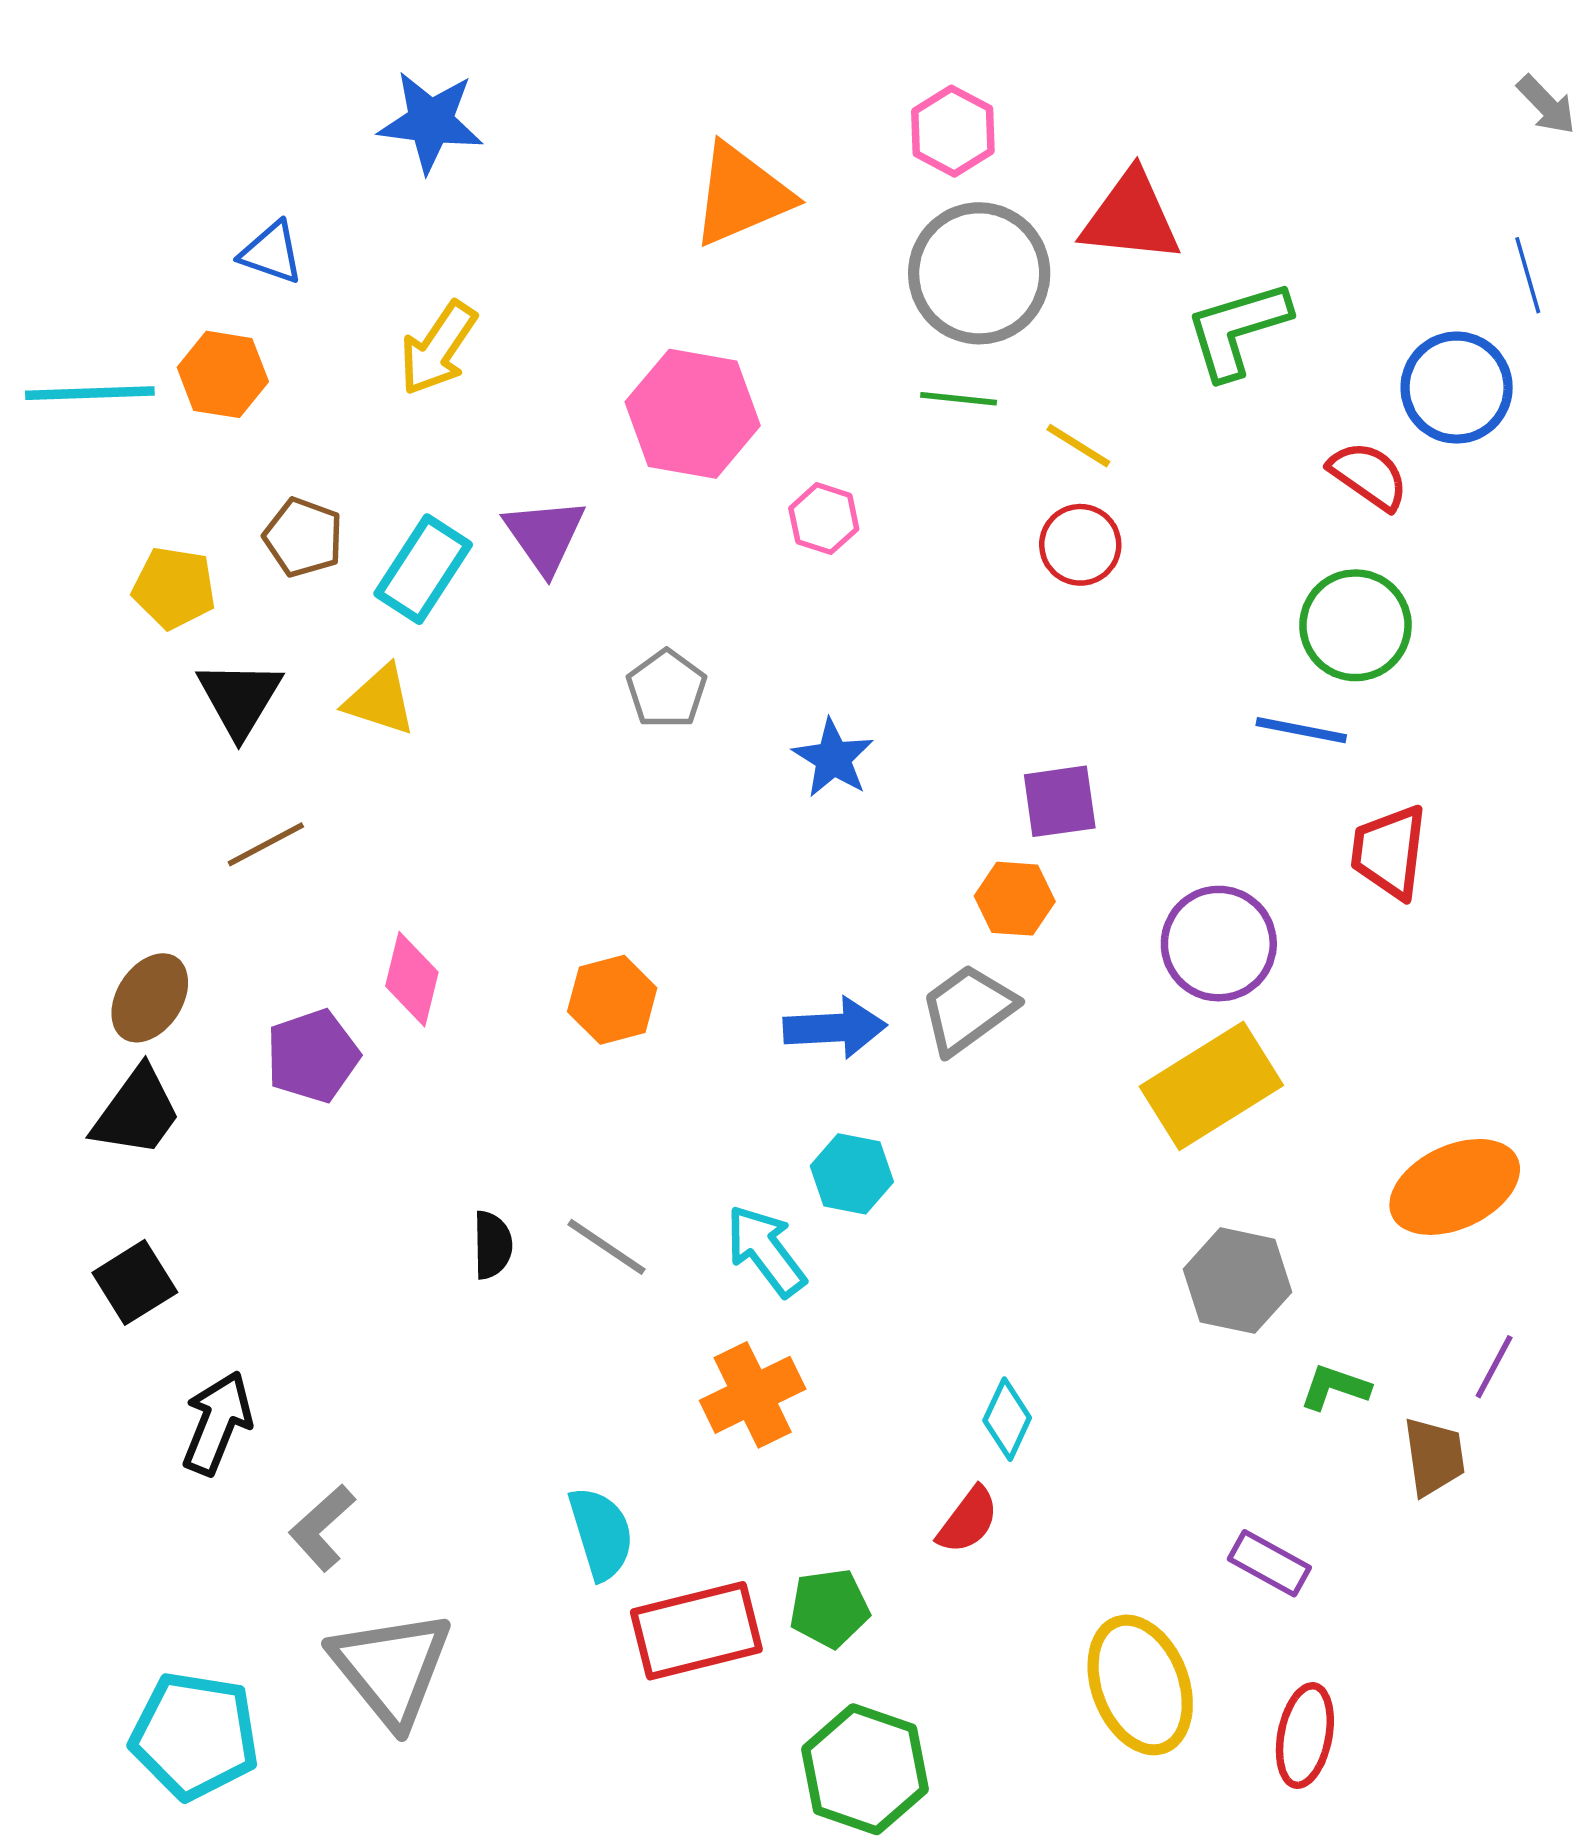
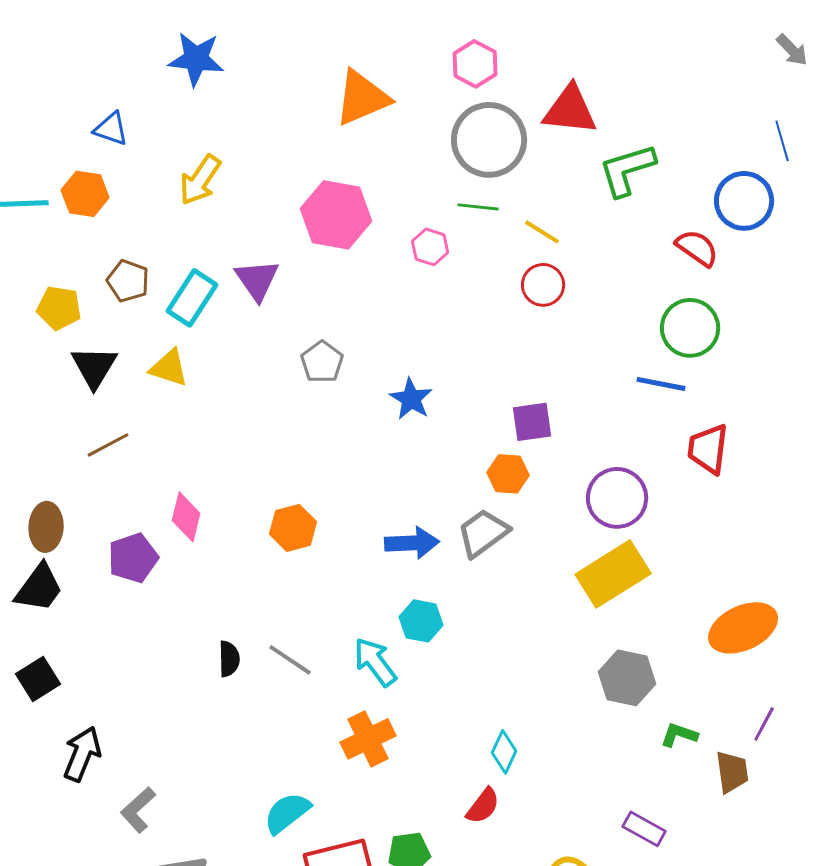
pink hexagon: (824, 519) -> (430, 247), moved
brown ellipse: (150, 998) -> (46, 527), turned -30
cyan semicircle: (601, 1533) -> (287, 813), turned -111

